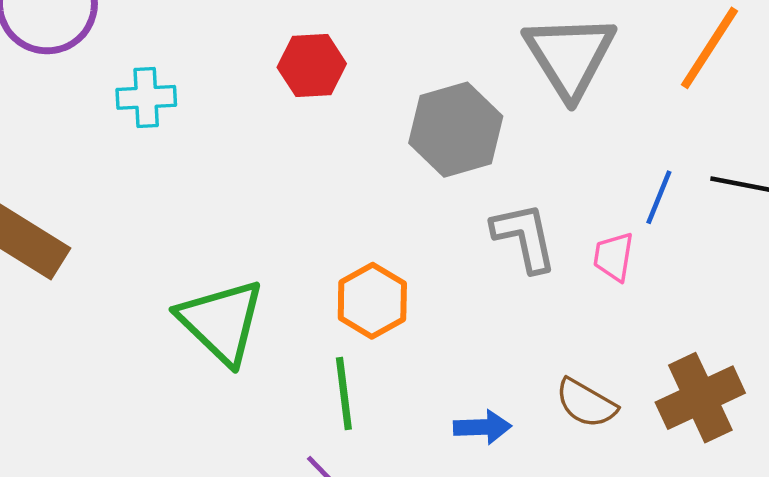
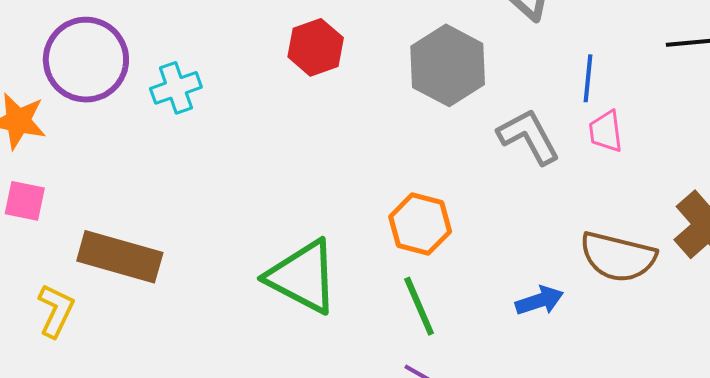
cyan cross: (146, 97) -> (176, 88), moved
blue line: (659, 197) -> (588, 78), moved
brown semicircle: (586, 403) -> (618, 257), size x1.4

